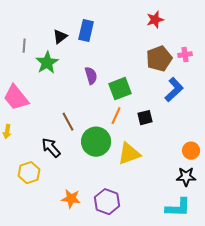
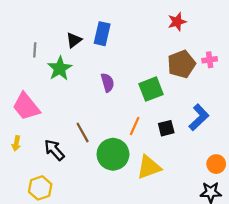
green square: (120, 89) -> (151, 89), moved
blue L-shape: (174, 90) -> (199, 117), moved
black arrow: (51, 148) -> (54, 150), moved

